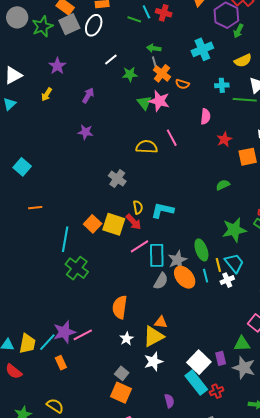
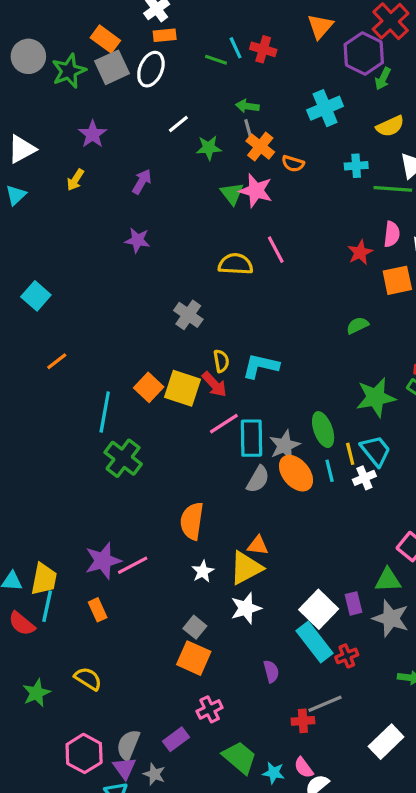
pink semicircle: (205, 116) -> (392, 234), moved
orange line: (35, 208) -> (57, 361), turned -32
cyan line: (47, 342) -> (47, 606), moved, turned -30

